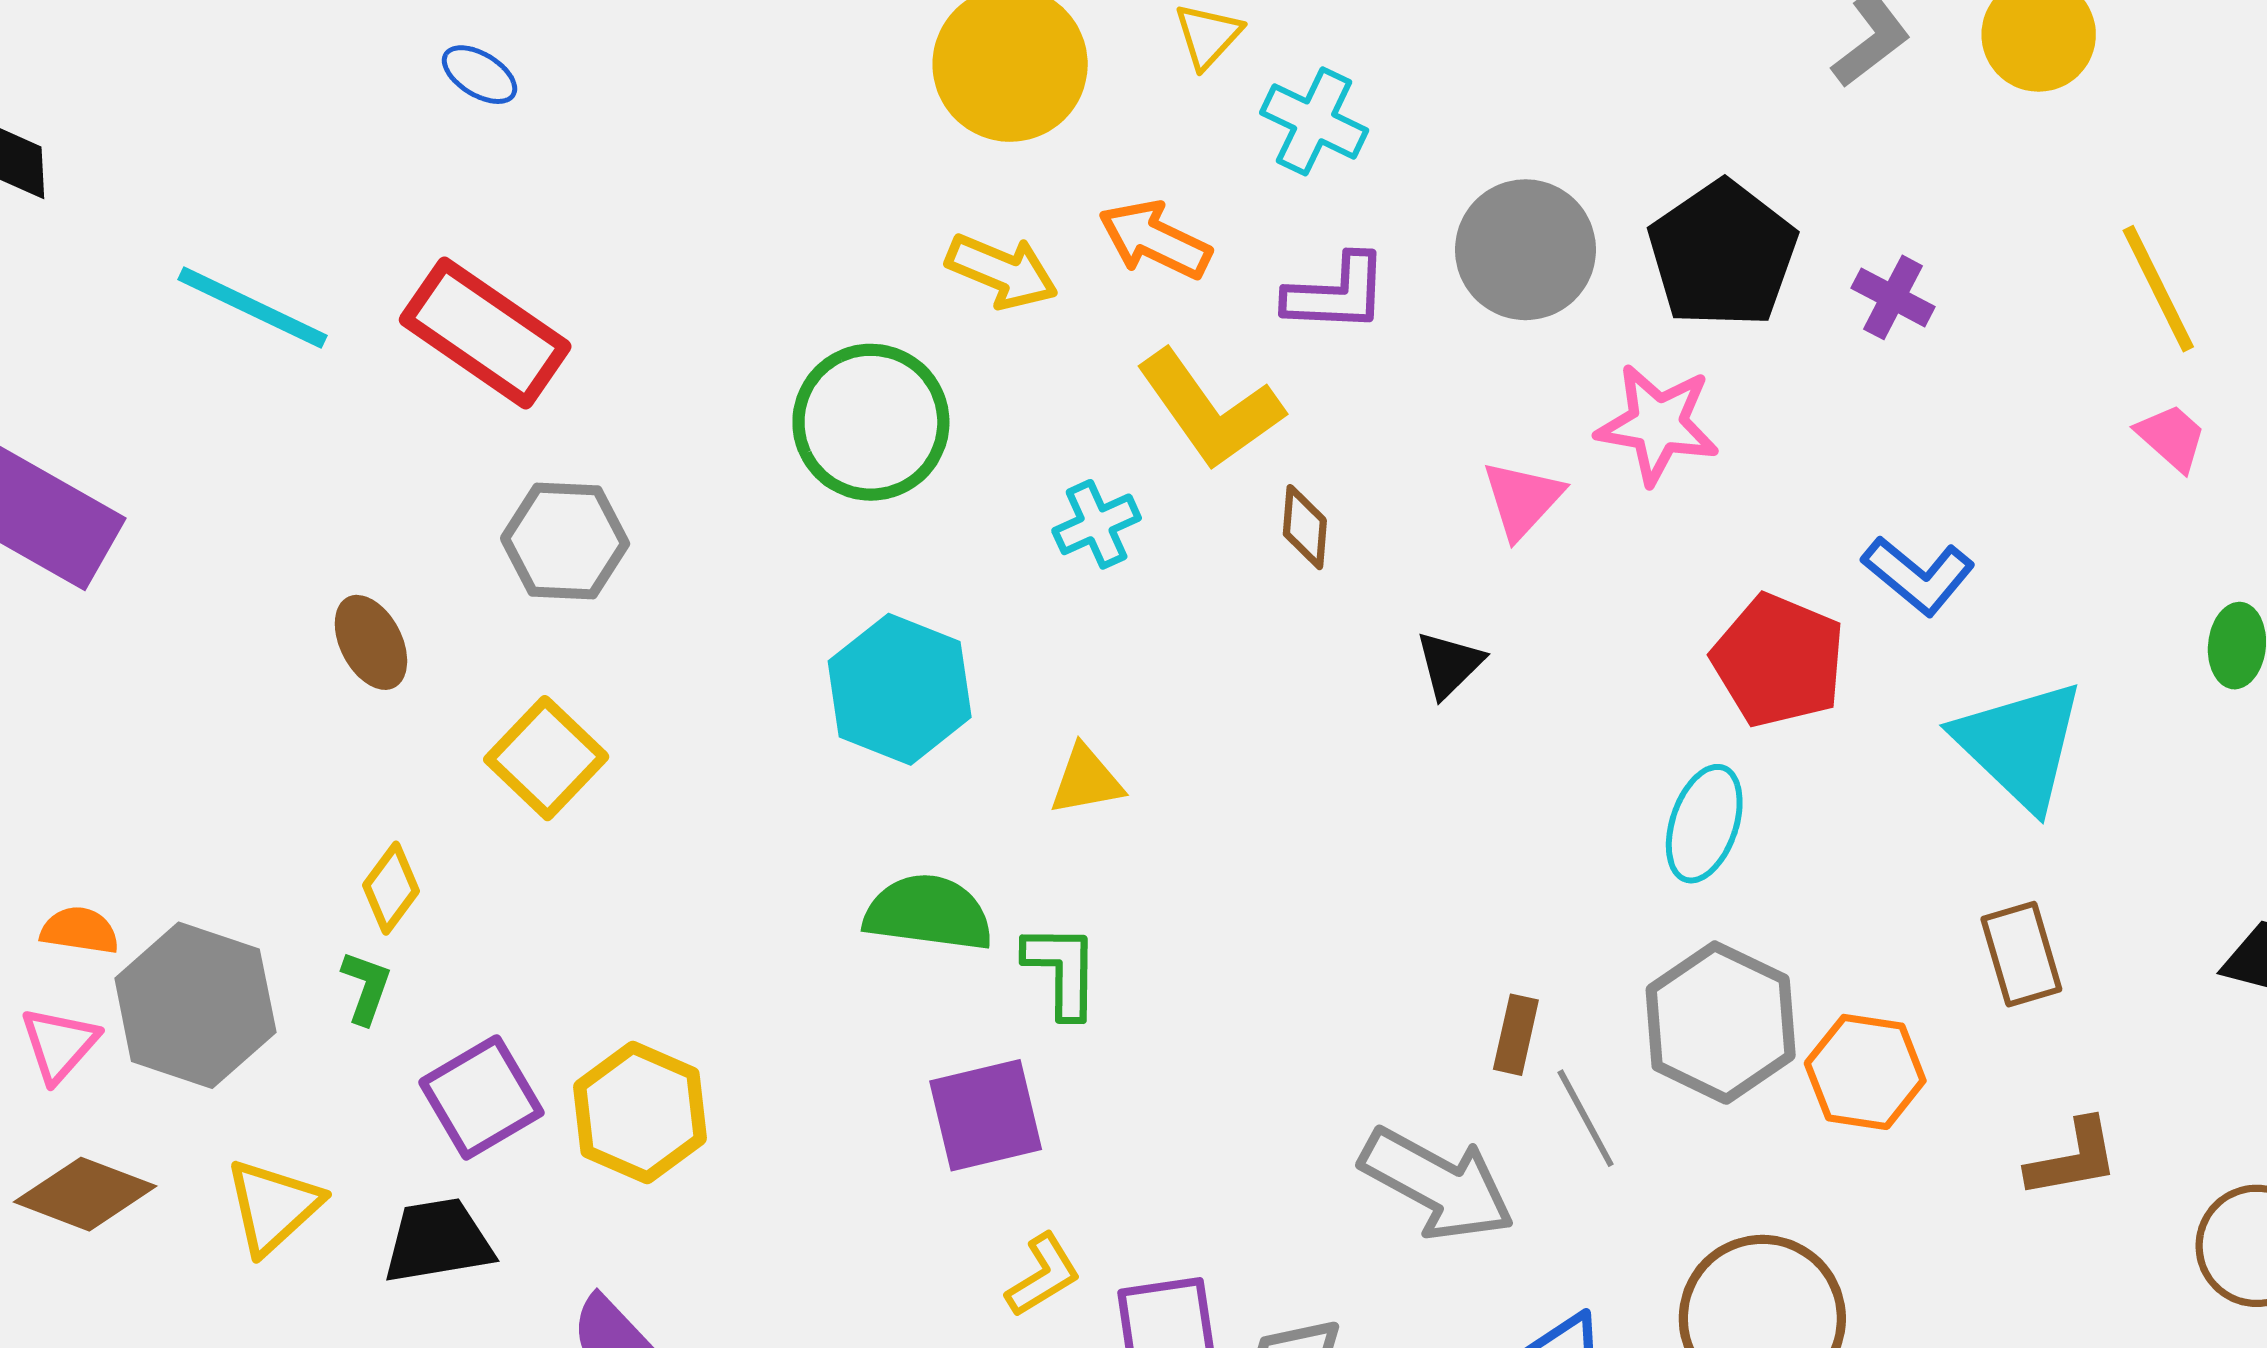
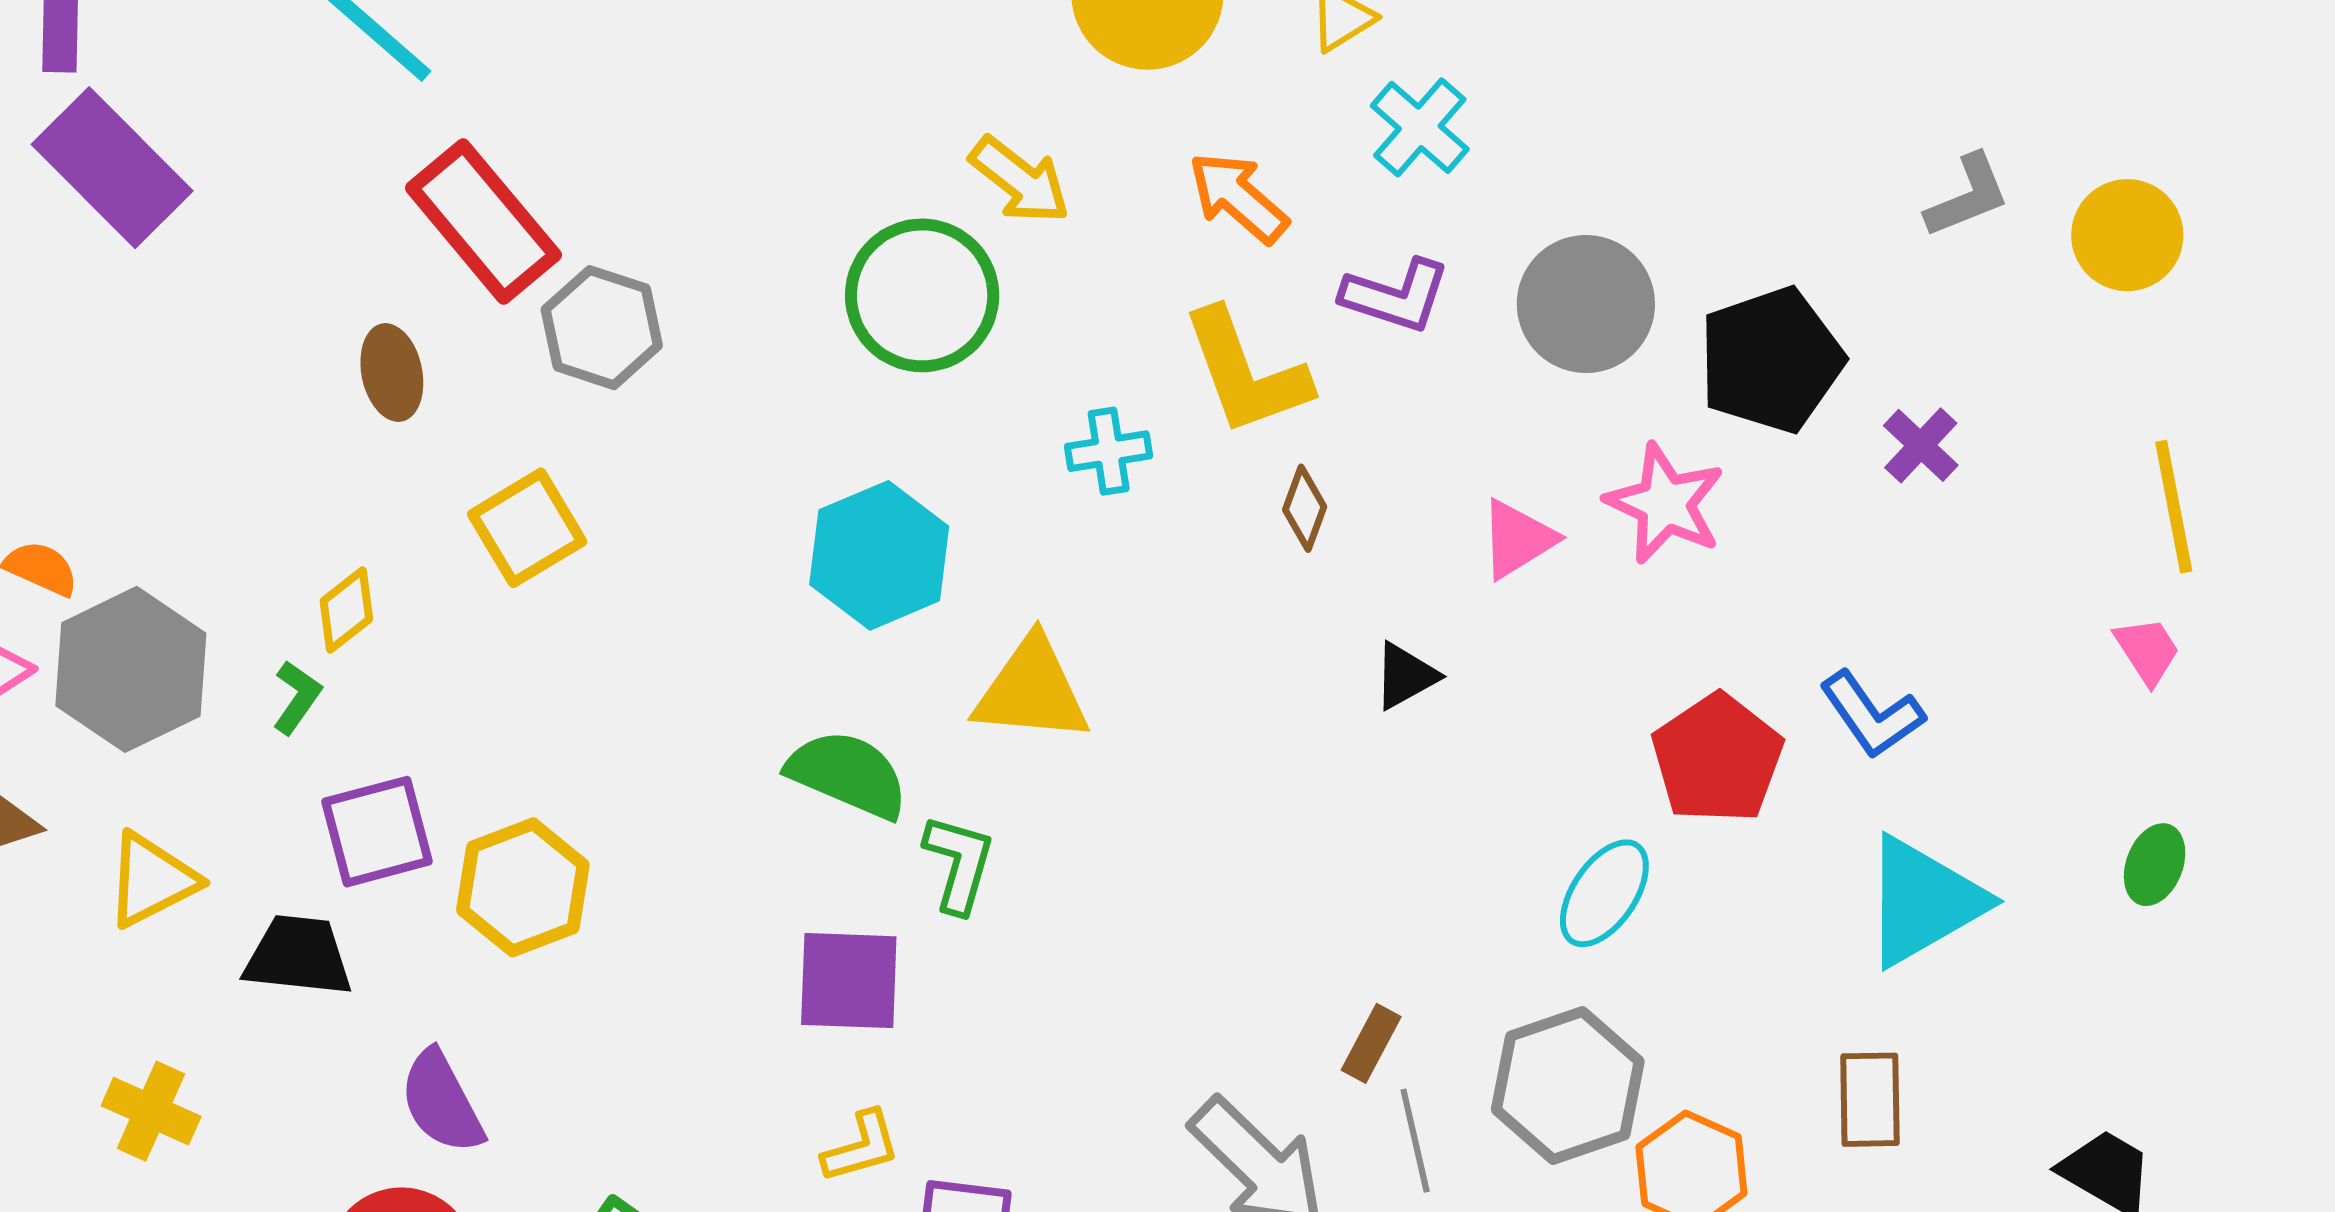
yellow arrow: (1002, 271) -> (1020, 180), moved
red rectangle: (485, 333) -> (483, 221), moved
cyan triangle: (2020, 745) -> (1923, 901), turned 31
yellow triangle: (1086, 780) -> (1032, 690), size x1.6

